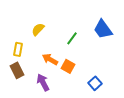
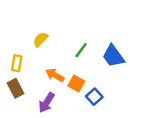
blue trapezoid: (103, 29) -> (113, 56), moved
purple arrow: (43, 82) -> (47, 103), turned -120
blue square: (95, 83) -> (94, 97), moved

